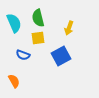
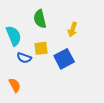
cyan semicircle: (14, 23) -> (14, 36), moved
yellow square: (38, 38) -> (41, 48), moved

